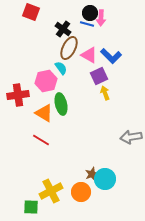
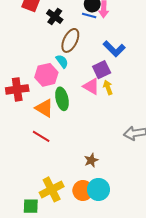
black cross: (63, 29) -> (55, 16), moved
pink triangle: (89, 55) -> (91, 86), moved
brown star: (92, 174) -> (91, 160), moved
cyan circle: (105, 179) -> (98, 189), moved

